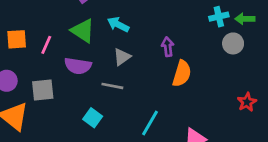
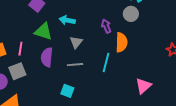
gray circle: (233, 43) -> (131, 14), moved
purple semicircle: (78, 66) -> (47, 57), turned 102
gray square: (43, 90) -> (17, 71), moved
cyan line: (150, 123) -> (106, 63), moved

